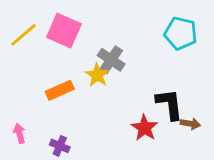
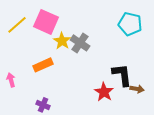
yellow star: (97, 75) -> (62, 41), moved
pink arrow: (19, 133) -> (11, 80), moved

